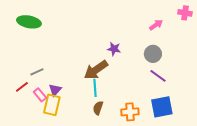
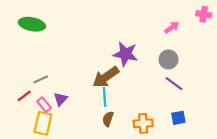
purple star: (114, 49) -> (126, 54), size x1.6
yellow rectangle: (52, 105) -> (43, 123), moved
blue square: (162, 107) -> (178, 118), size x0.6

